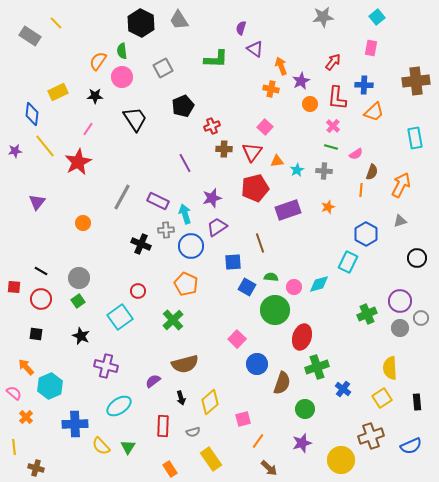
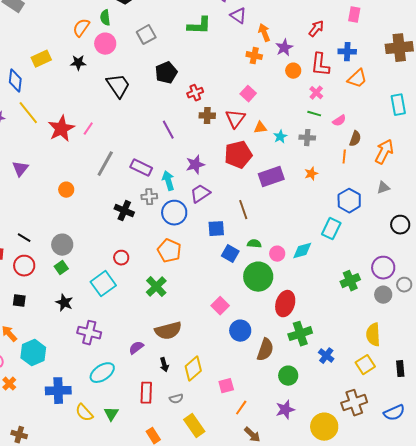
pink line: (88, 129) -> (88, 129), moved

